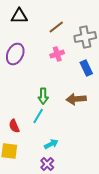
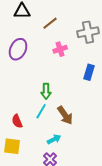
brown line: (56, 27) -> (50, 23), moved
blue rectangle: (86, 68) -> (89, 72), moved, turned 42
brown arrow: (76, 99) -> (65, 115), moved, turned -120

